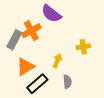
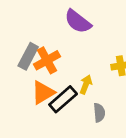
orange cross: (31, 31) -> (47, 60), moved
black rectangle: (37, 84) -> (63, 99), moved

